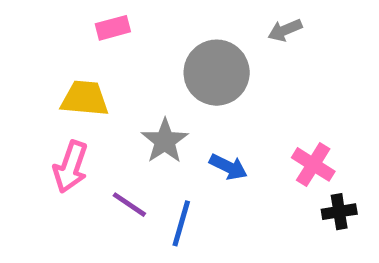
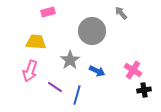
gray arrow: (285, 30) -> (121, 13), turned 72

